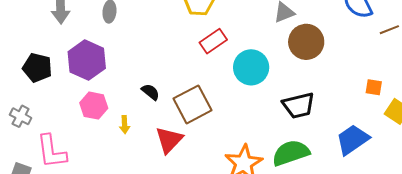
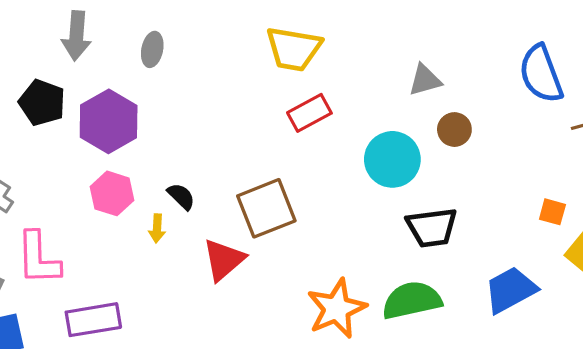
brown circle: (306, 42) -> (454, 130), size x0.6
cyan circle: (251, 67) -> (392, 159), moved
black pentagon: (37, 68) -> (42, 103), moved
black semicircle: (150, 92) -> (181, 196), moved

